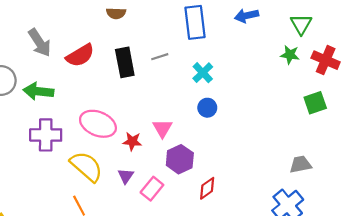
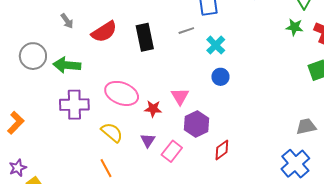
gray arrow: (40, 43) -> (67, 21), size x0.6
gray line: (160, 57) -> (186, 31), moved
yellow semicircle: (86, 166) -> (112, 132), size x0.7

